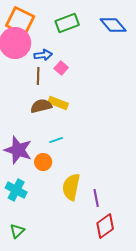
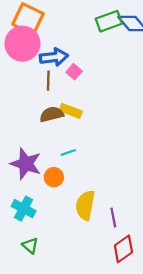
green rectangle: (67, 23) -> (109, 21), moved
blue arrow: (43, 55) -> (54, 57), size x1.4
green triangle: (17, 231) -> (30, 246), moved, turned -35

